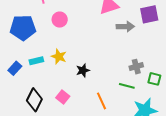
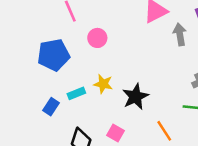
gray arrow: (125, 27) -> (180, 34), turned -90
black star: (83, 70) -> (135, 97), size x1.5

